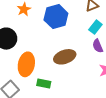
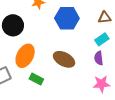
brown ellipse: (65, 57) -> (64, 59), turned 30

